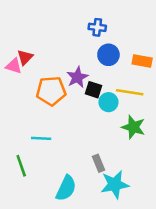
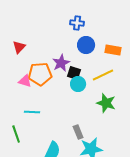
pink triangle: (14, 66) -> (25, 81), moved
yellow line: (130, 92) -> (103, 75), turned -35
cyan circle: (108, 102) -> (78, 84), moved

